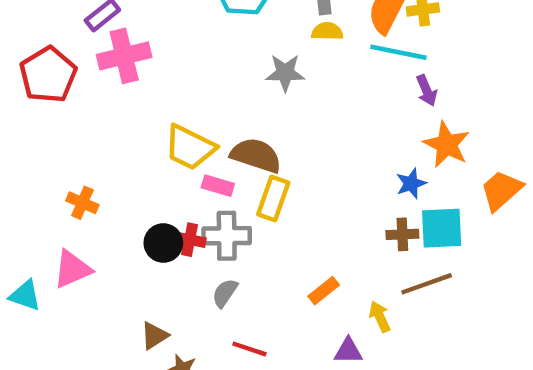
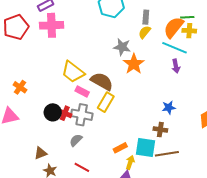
yellow semicircle: (327, 31) -> (145, 32), turned -64
purple arrow: (427, 90) -> (176, 66), moved
orange star: (447, 144) -> (134, 64), moved
cyan square: (442, 228) -> (146, 148), moved
yellow arrow: (380, 317) -> (130, 162), moved, turned 32

